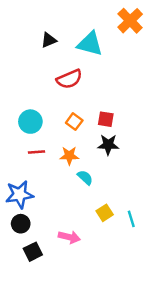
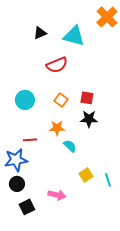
red line: (36, 152) -> (30, 140), moved

